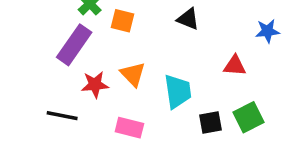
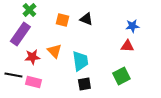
orange square: (123, 21) -> (62, 20), moved
red triangle: (235, 66) -> (127, 46), moved
black square: (211, 123) -> (84, 84), moved
pink rectangle: (129, 128) -> (33, 82), moved

